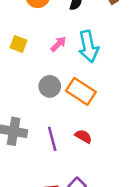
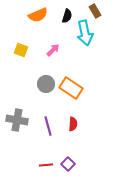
cyan arrow: (88, 46) -> (85, 33), moved
red semicircle: (83, 136) -> (73, 124), turned 64

